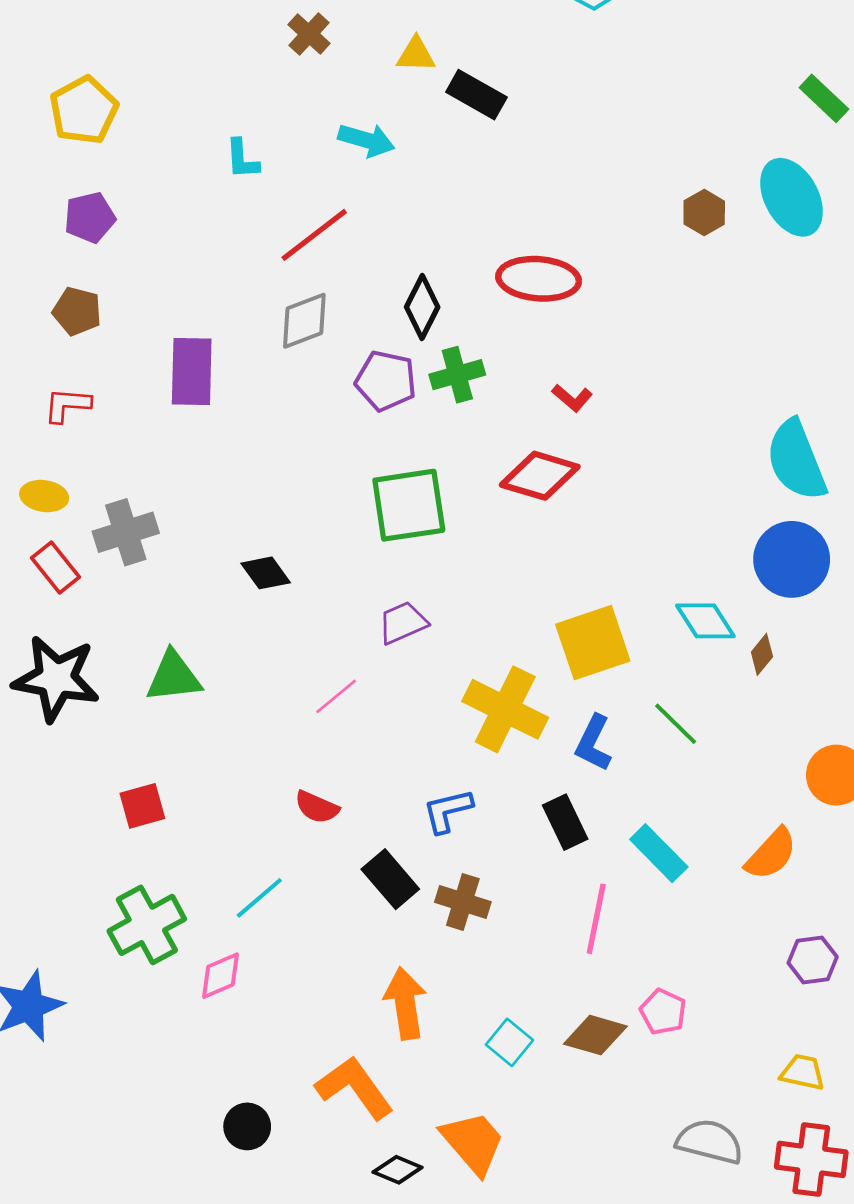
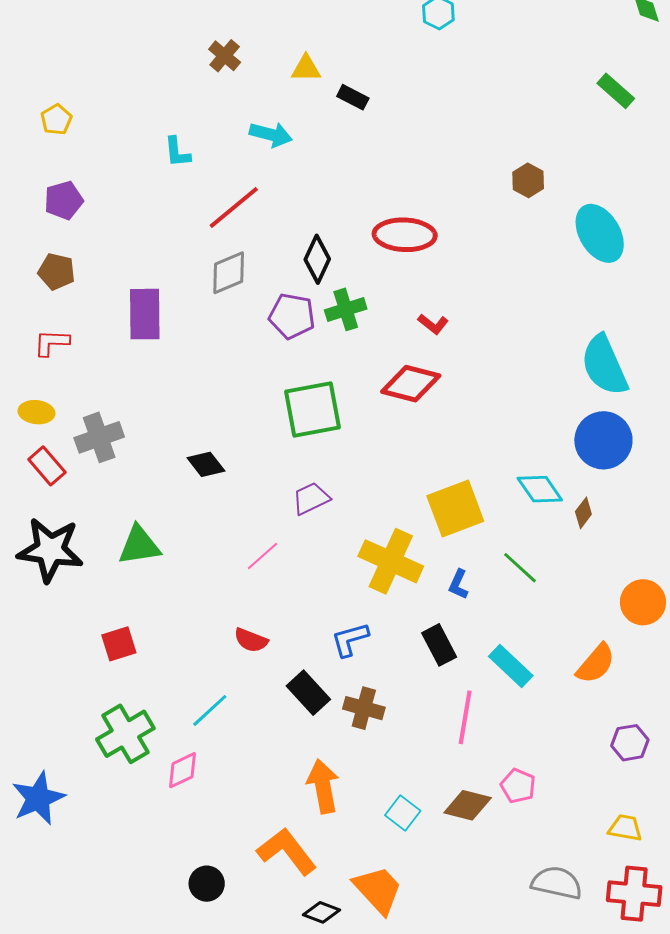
black rectangle: (476, 95) -> (353, 97), size x0.7
yellow pentagon: (84, 110) -> (56, 119), size x0.6
cyan ellipse: (792, 197) -> (600, 233), moved
blue L-shape: (593, 743) -> (458, 584), size x0.7

